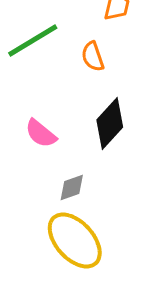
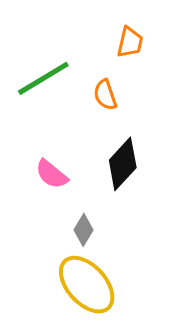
gray diamond: (72, 188) -> (84, 230), turned -40

